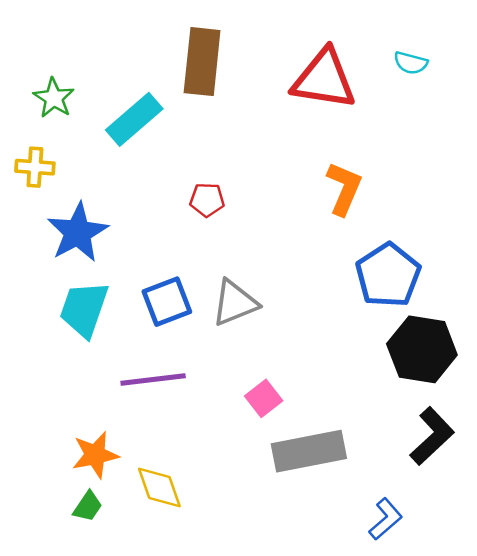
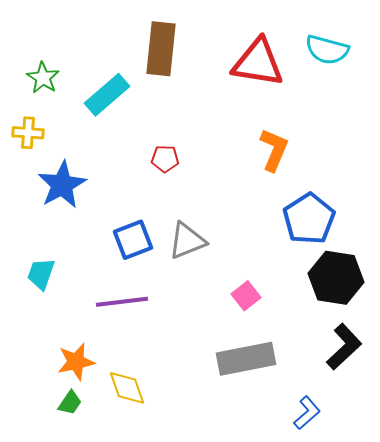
cyan semicircle: (411, 63) -> (327, 50), size x1.6
cyan trapezoid: (84, 309) -> (41, 274), moved, size x0.7
pink square: (264, 398) -> (246, 296), moved

